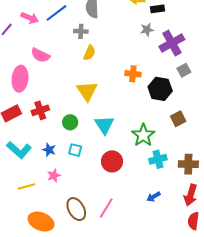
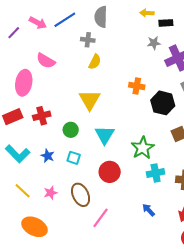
pink star: (54, 176) -> (51, 193), moved
yellow line: (27, 186) -> (23, 191), turned 54
blue arrow: (154, 197) -> (149, 210), turned 72
brown ellipse: (76, 209) -> (81, 195), moved

